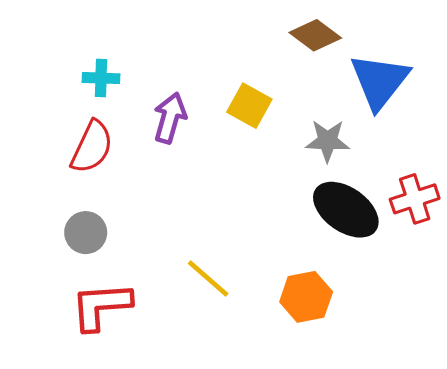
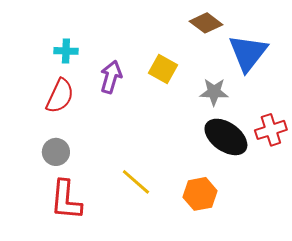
red L-shape: (101, 306) -> (66, 200), turned -81

